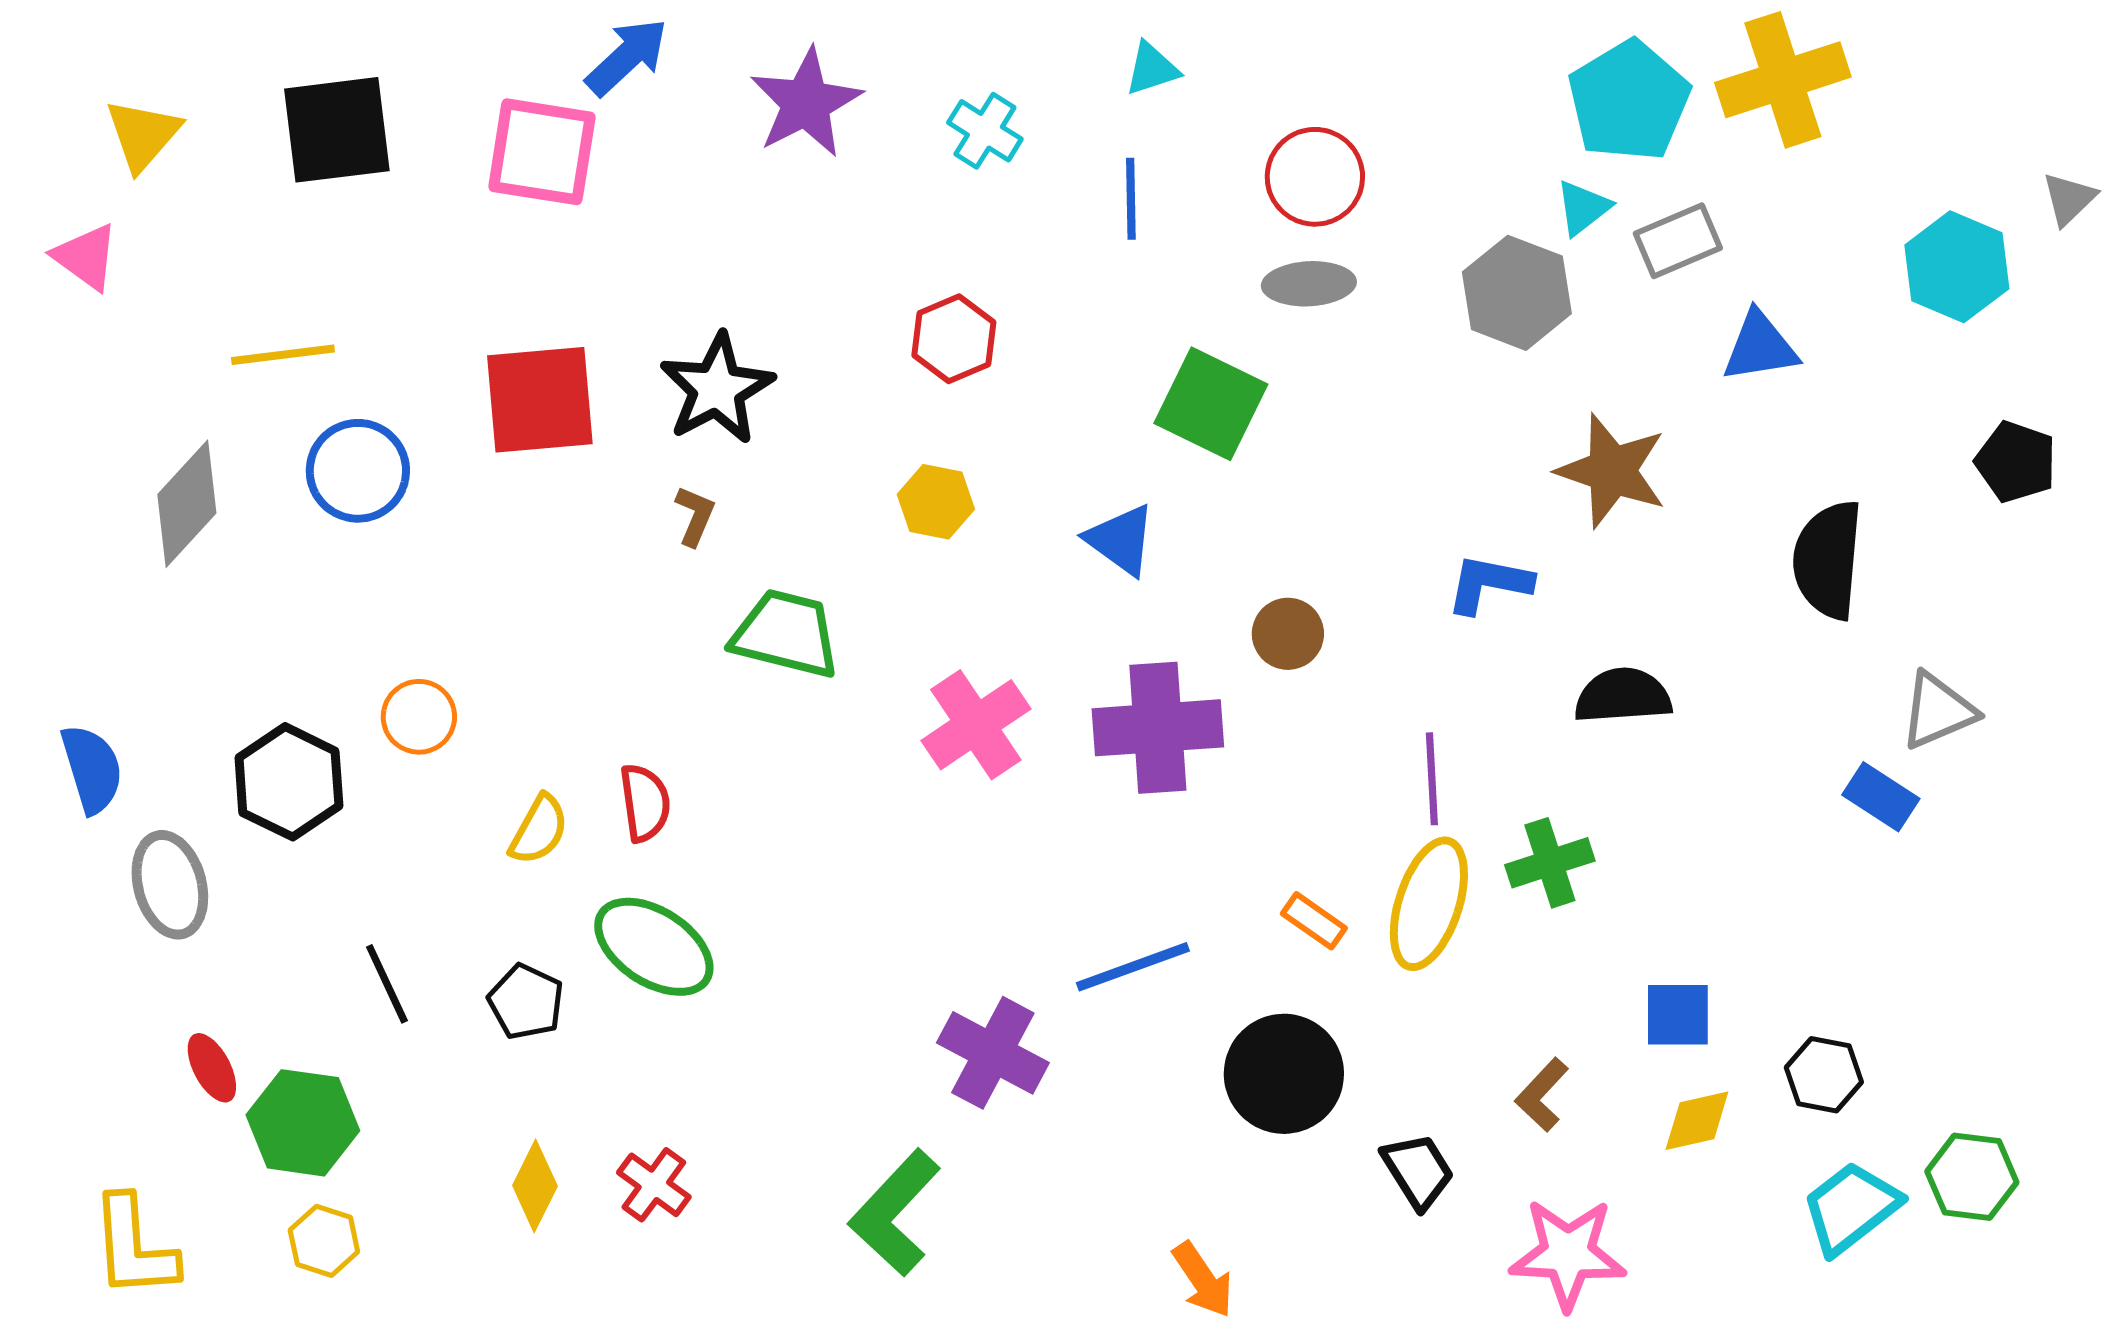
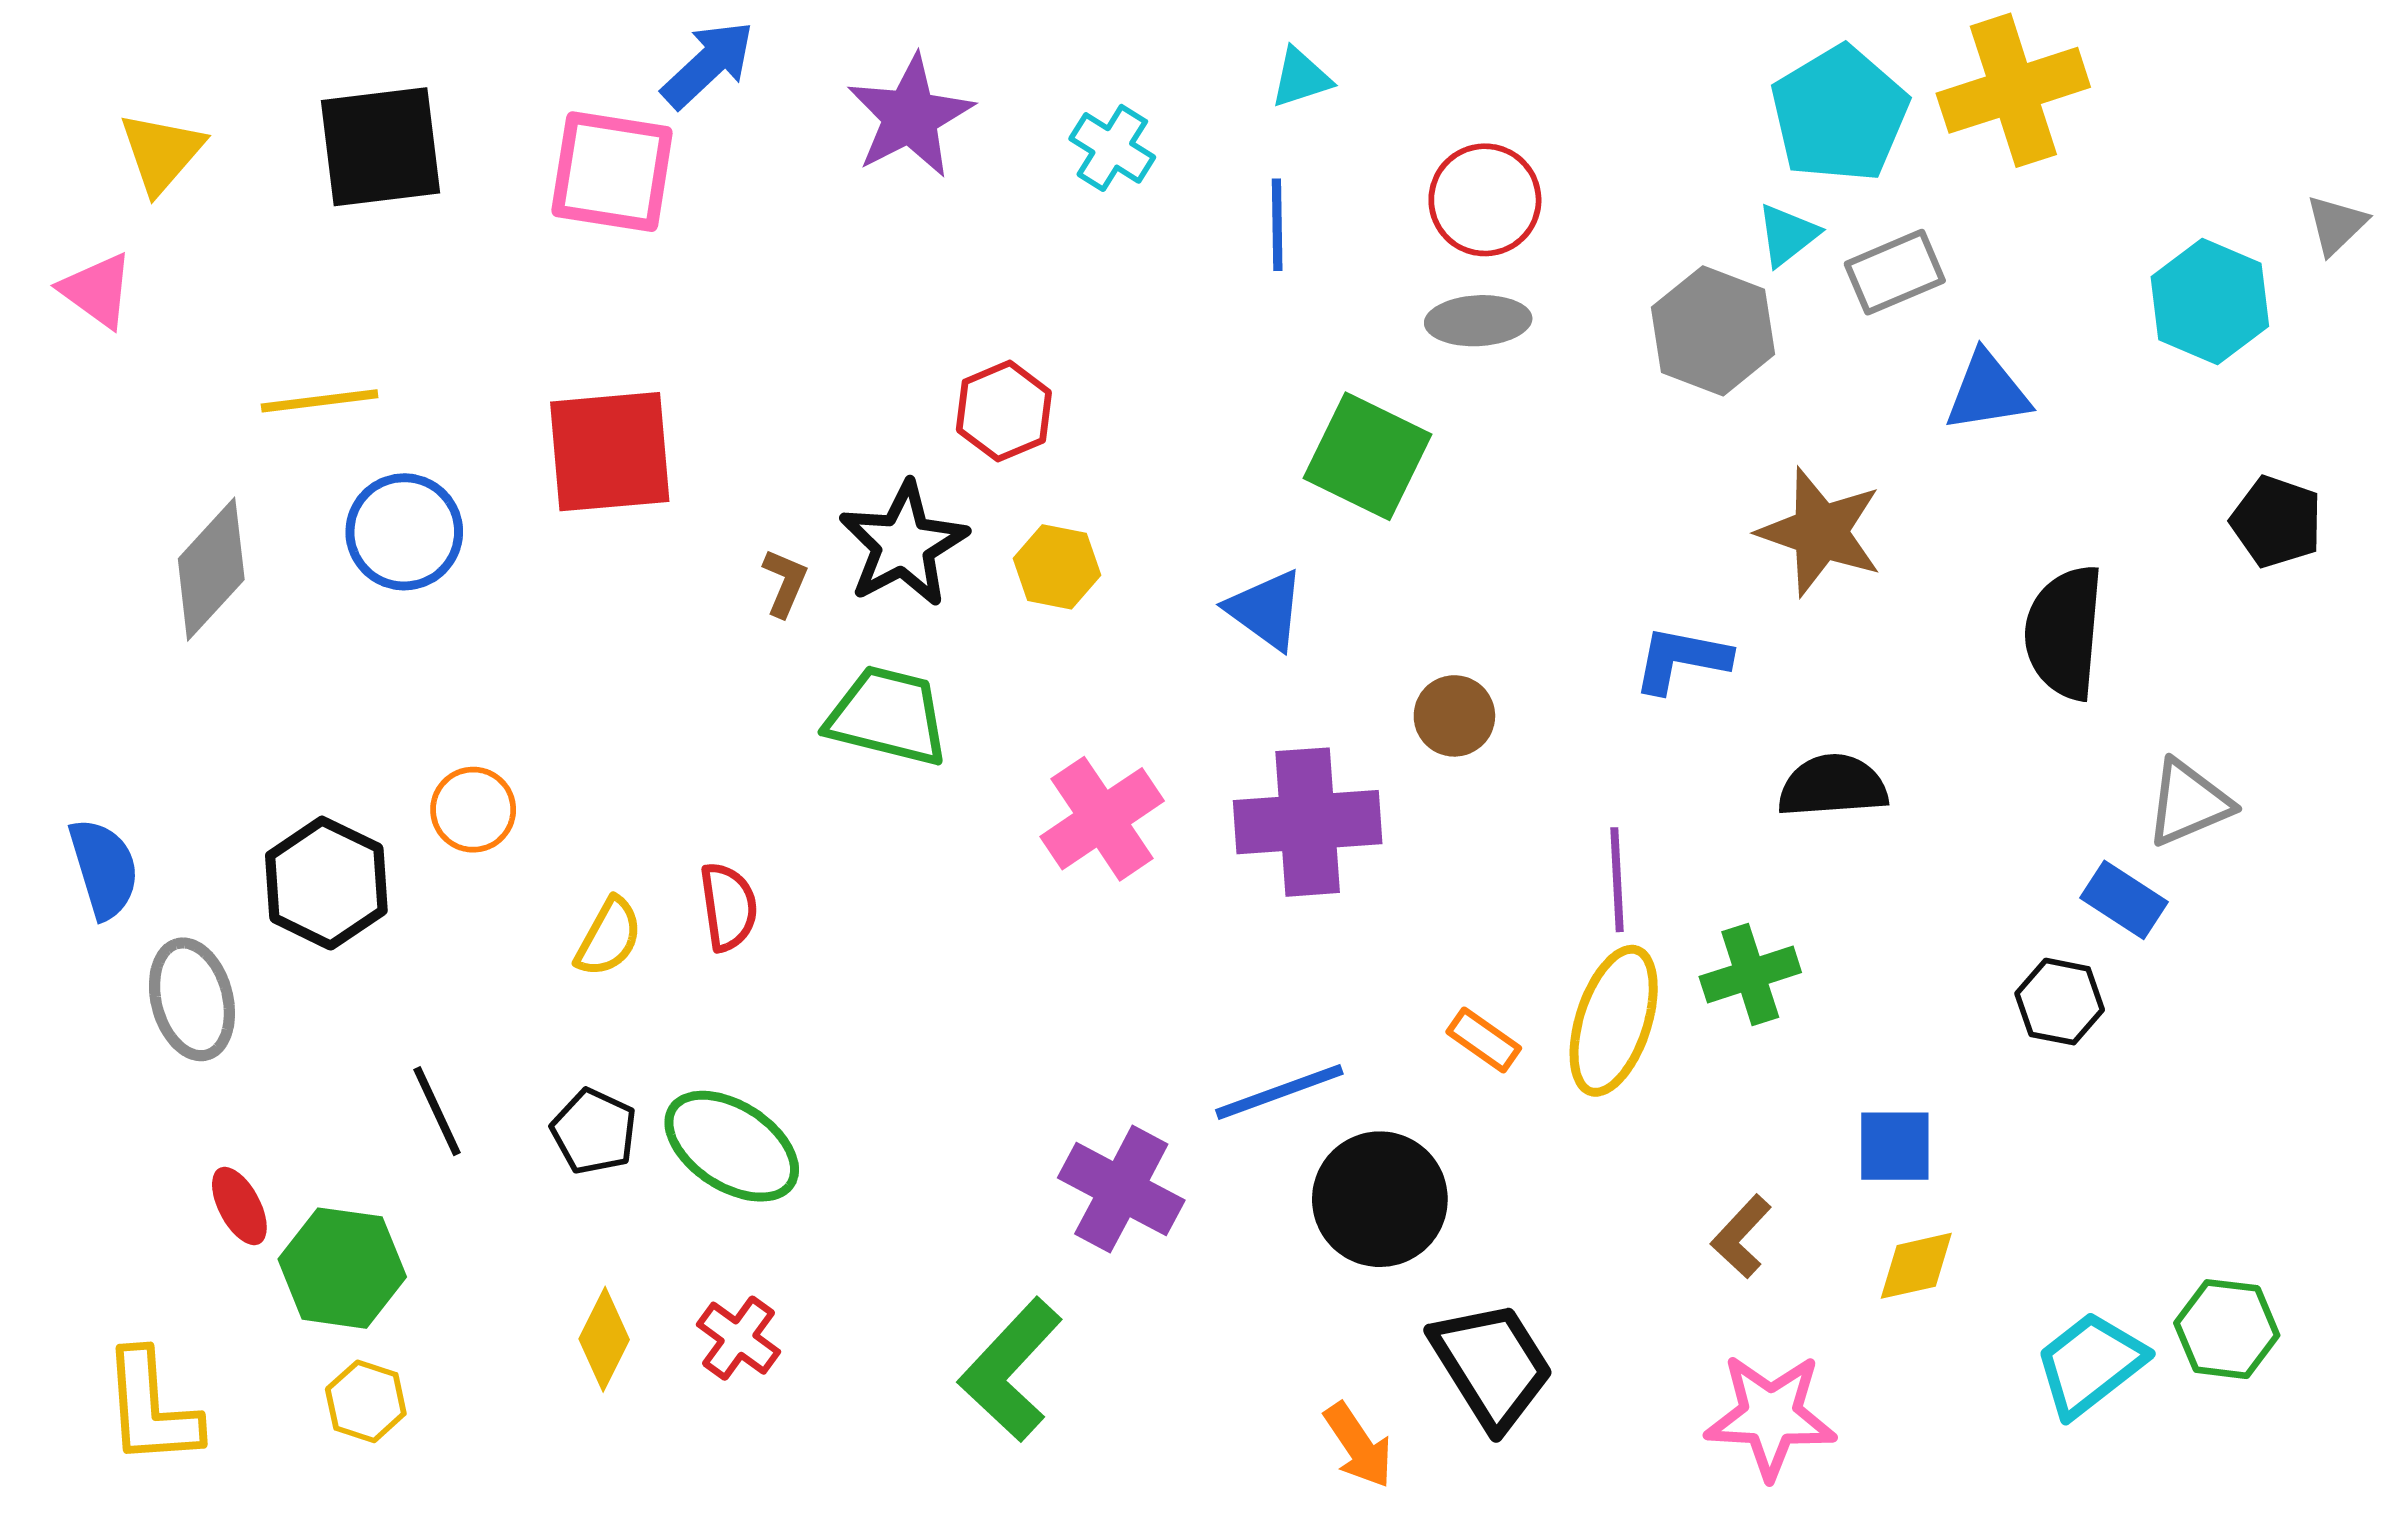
red hexagon: (954, 339) -> (1004, 411), moved
black star: (717, 389) -> (903, 544), moved
green ellipse: (654, 947) -> (732, 1146), moved
black circle: (1284, 1074) -> (1380, 1199), moved
black hexagon: (1824, 1075) -> (2060, 1002), moved
black trapezoid: (1418, 1171) -> (1492, 1365), moved, size x1.5

